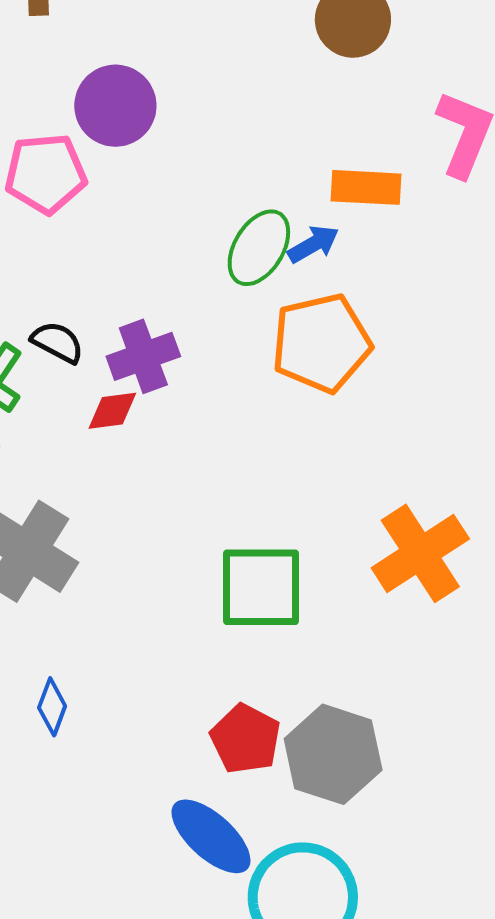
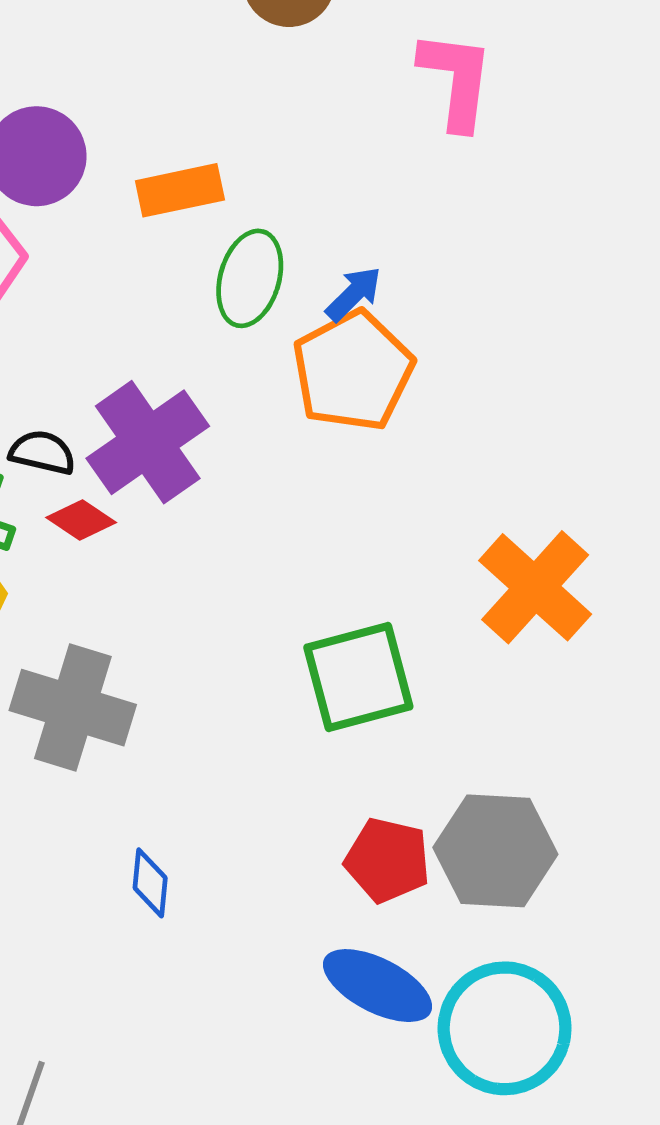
orange rectangle: (366, 187) -> (180, 190), moved
blue arrow: (313, 244) -> (354, 294), moved
purple cross: (143, 356) -> (148, 442), size x1.4
red diamond: (112, 411) -> (81, 520), moved, turned 56

